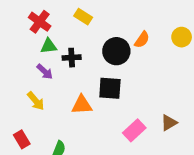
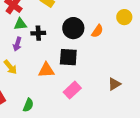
orange semicircle: (142, 40) -> (97, 31), moved
purple arrow: (45, 72) -> (17, 44), turned 64
pink rectangle: (134, 130) -> (72, 90), moved

